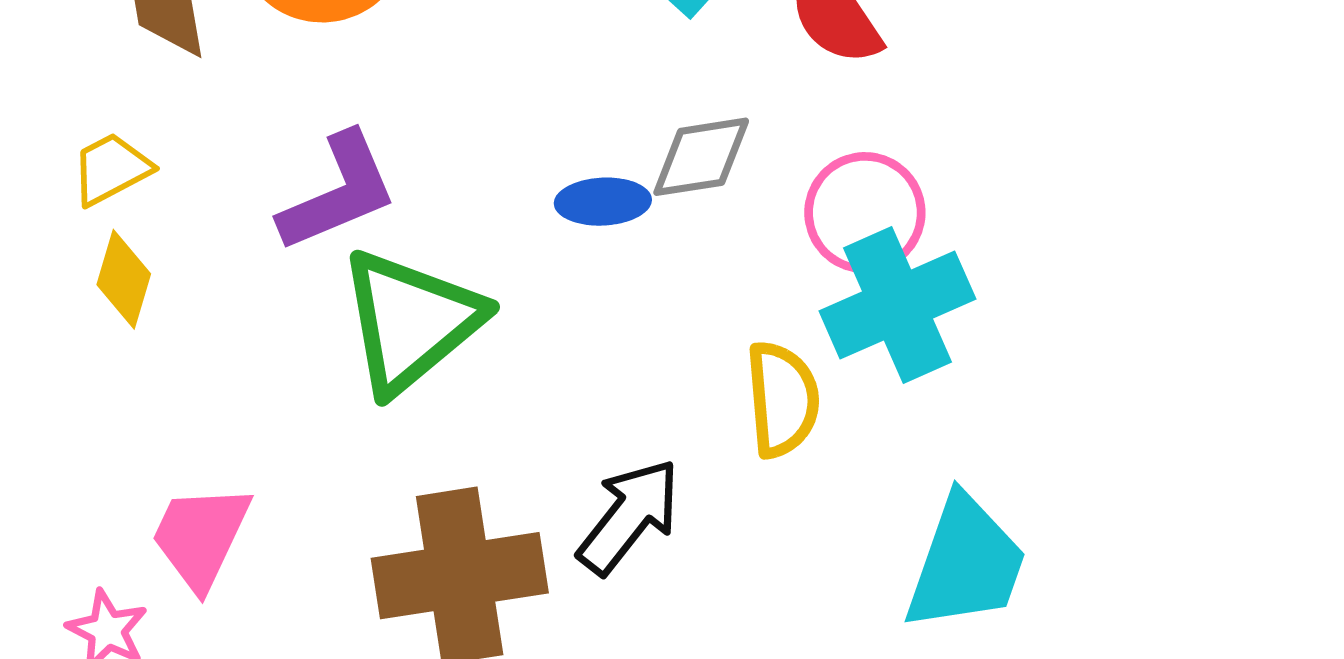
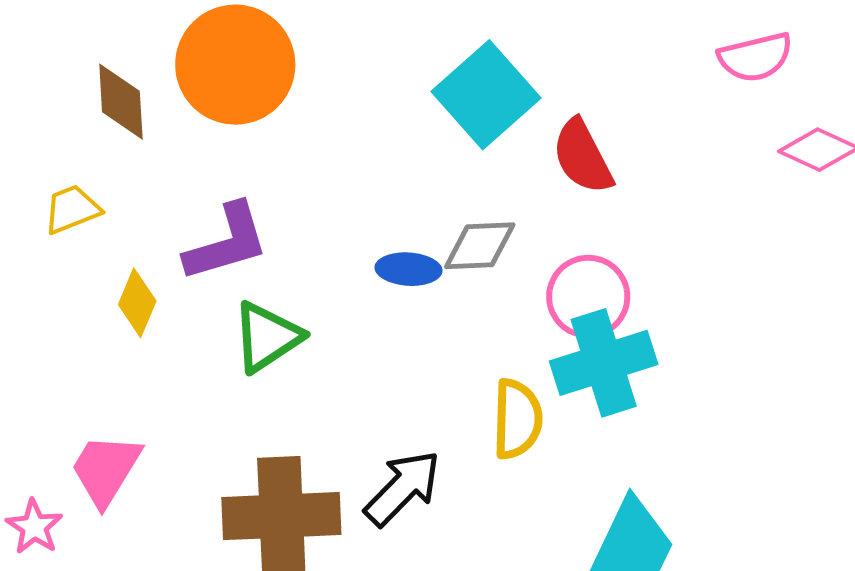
yellow diamond: (124, 279) -> (137, 303), moved
green triangle: (411, 321) -> (267, 337), size x0.7

